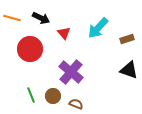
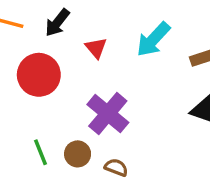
black arrow: (41, 18) -> (57, 23), turned 102

